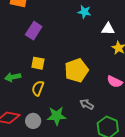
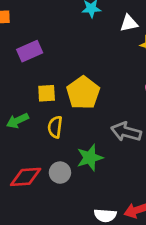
purple rectangle: (34, 31) -> (30, 51), turned 48
yellow pentagon: (76, 70) -> (83, 93), moved
gray arrow: (87, 104) -> (126, 132), size x1.5

